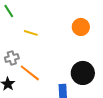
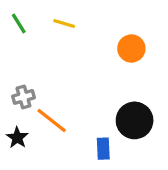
yellow line: (31, 33) -> (64, 23), moved

